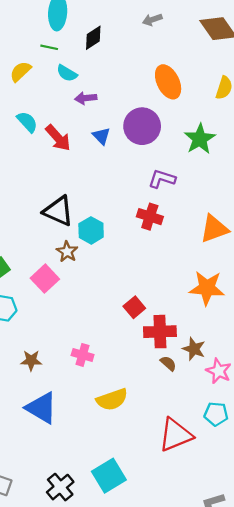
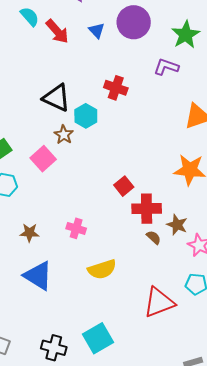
purple L-shape: (162, 179) -> (166, 67), moved
red cross: (150, 217) -> (116, 88), moved
black cross: (60, 487) -> (54, 348), turned -35

